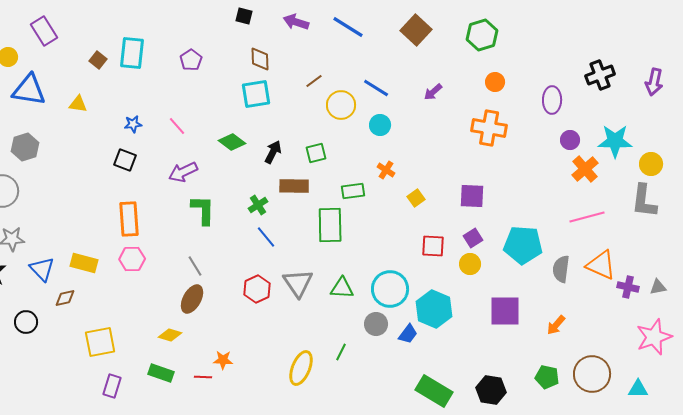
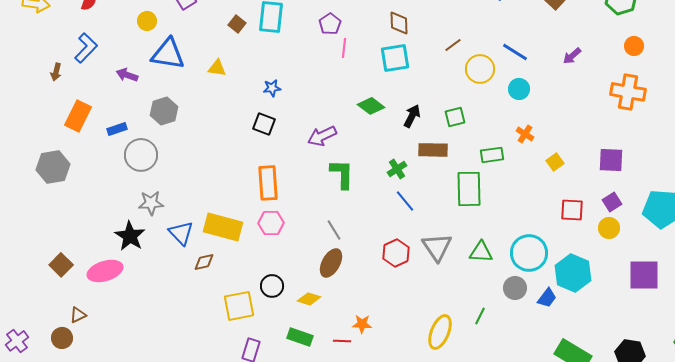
pink line: (177, 126) -> (344, 48), moved, turned 48
yellow rectangle: (84, 263) -> (223, 227), size x1.4
black circle: (26, 322) -> (272, 286), moved

